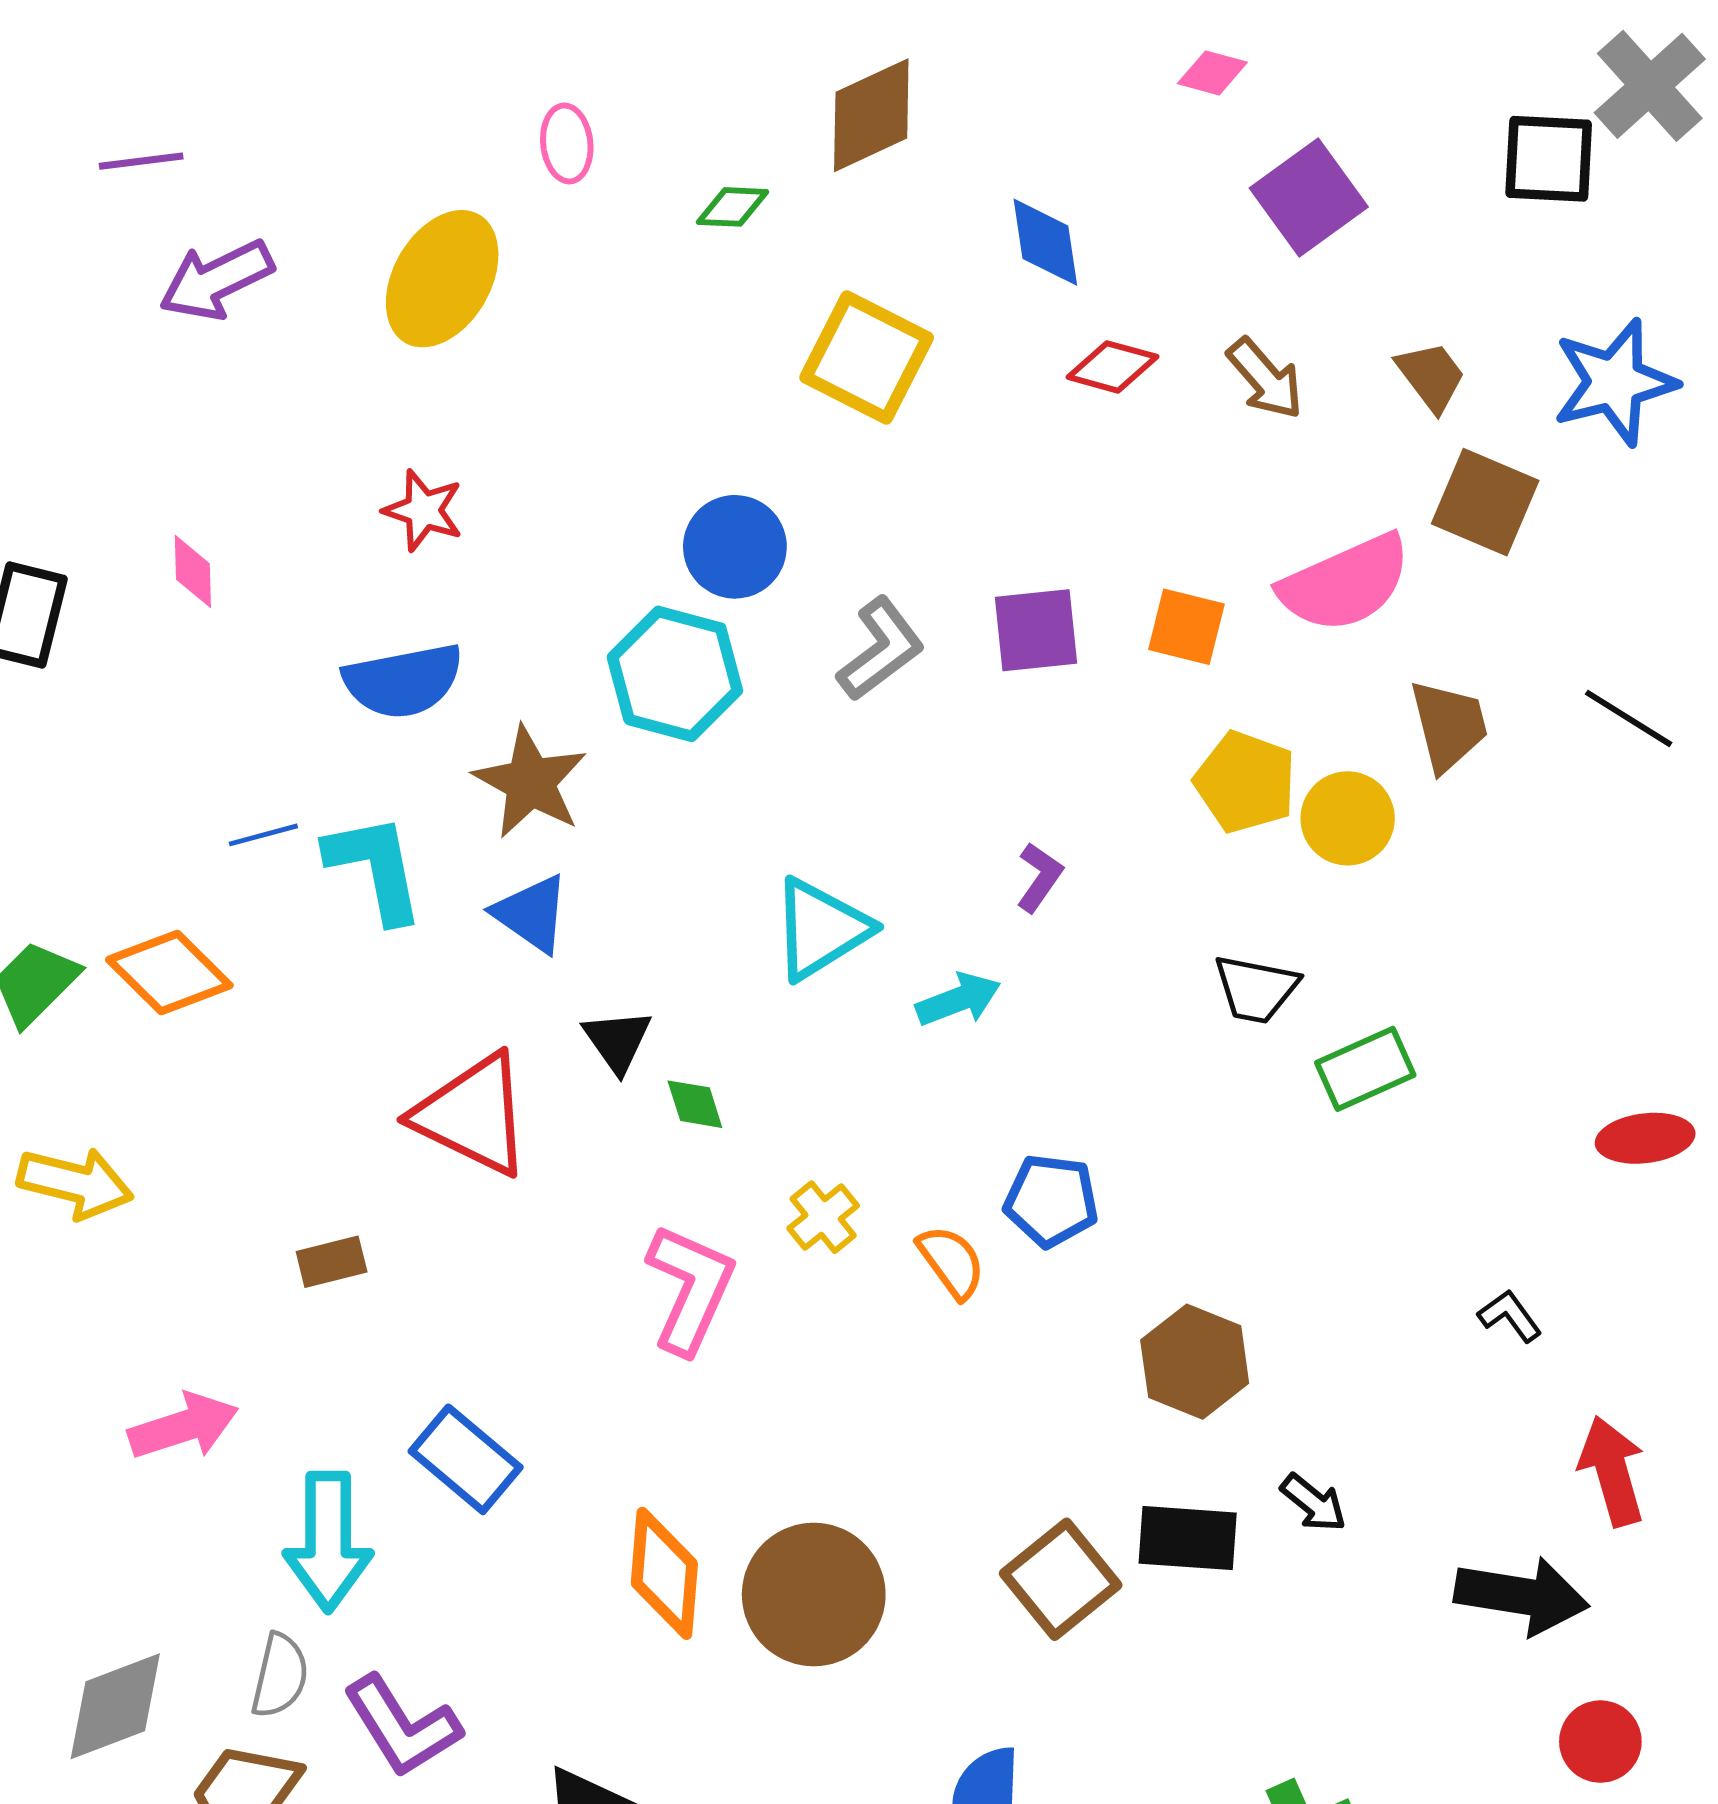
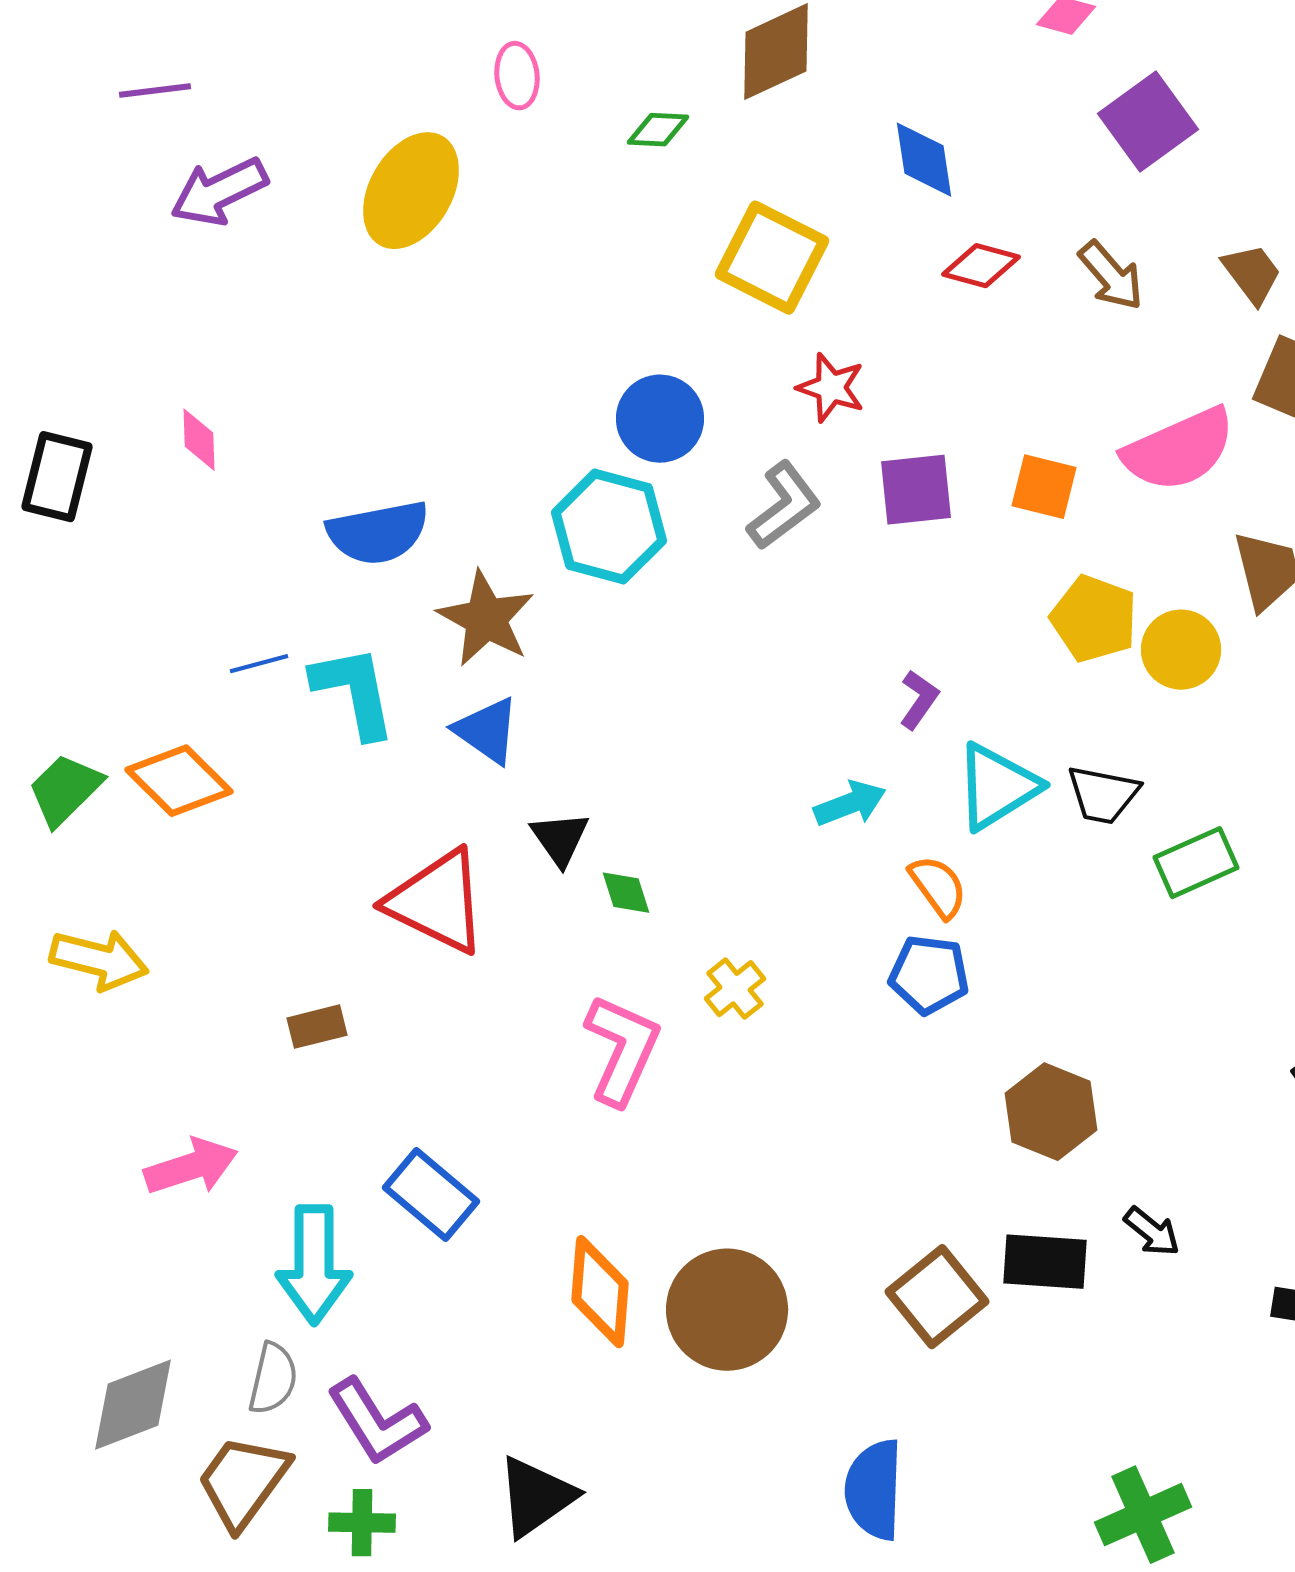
red star: (423, 510) -> (831, 388), moved
cyan triangle: (821, 929) -> (997, 787), moved
orange semicircle: (951, 1262) -> (938, 887), moved

